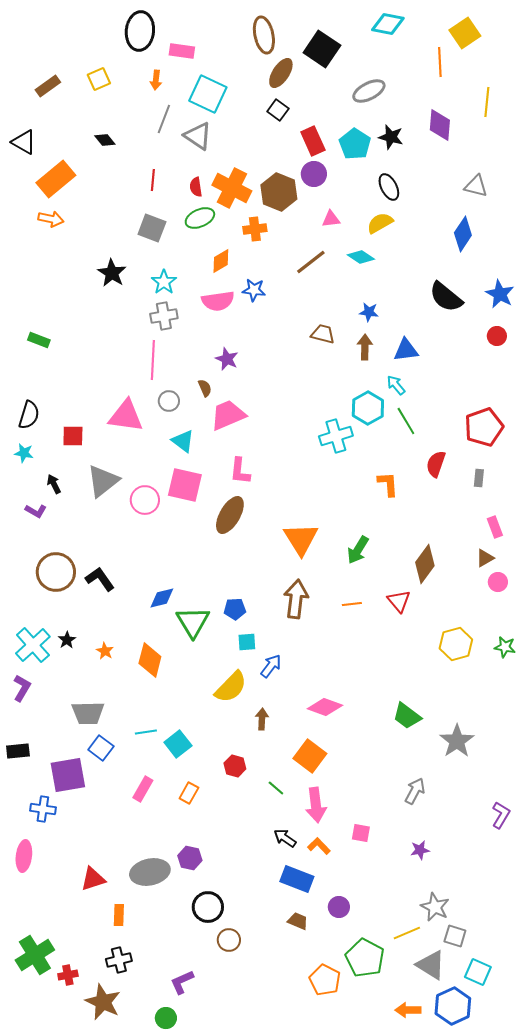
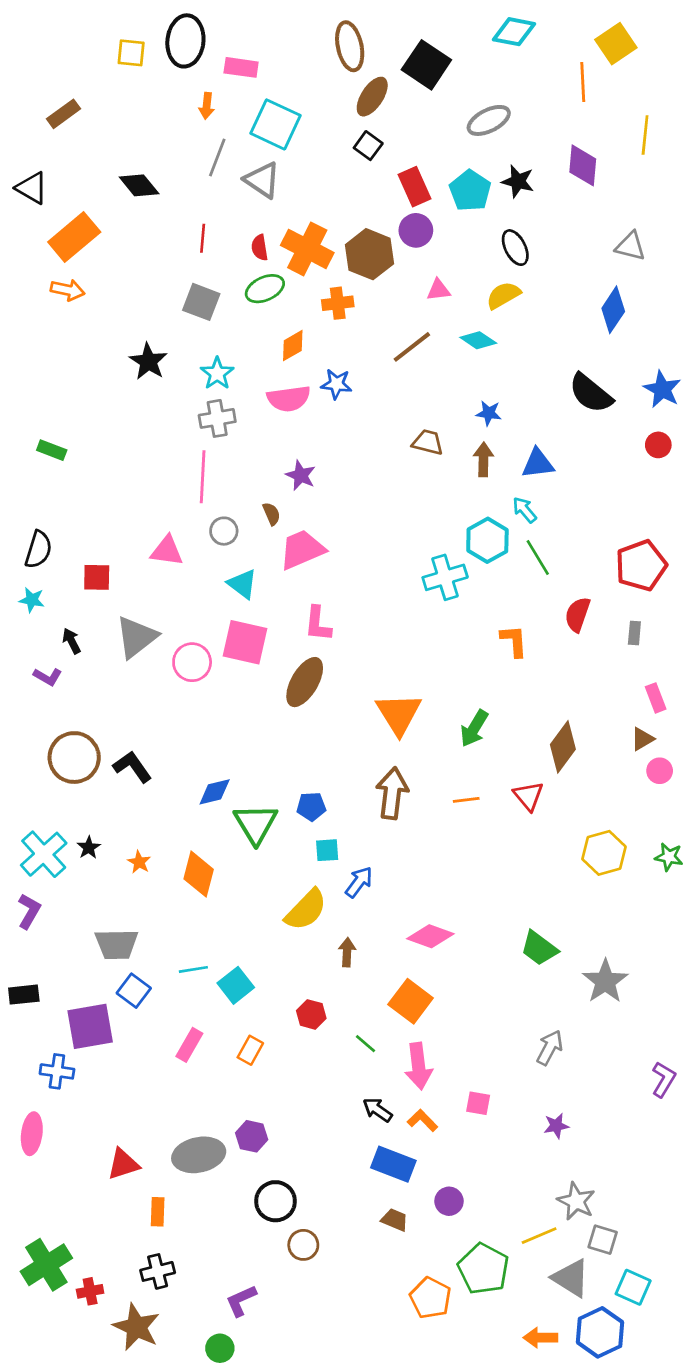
yellow square: (99, 79) -> (131, 53), moved, turned 30
black diamond: (105, 140) -> (139, 185), size x1.4
pink triangle: (126, 416) -> (167, 551), size x0.7

